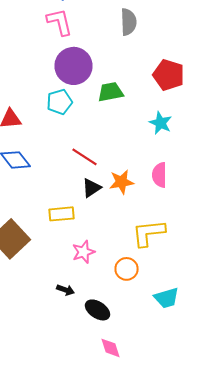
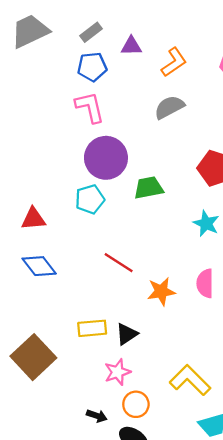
gray semicircle: (128, 22) -> (169, 107), turned -116
black triangle: (92, 188) -> (127, 334), moved
yellow L-shape: (148, 233) -> (190, 380), moved, turned 51
orange circle: (126, 269) -> (136, 404), moved

